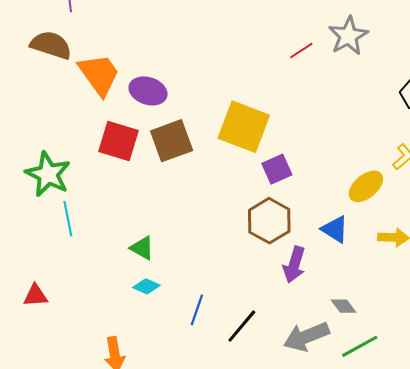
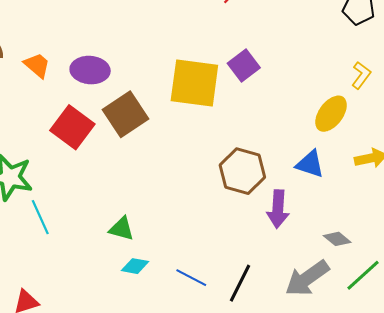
orange trapezoid: (99, 74) -> (37, 65), size x0.6
red square: (118, 141) -> (72, 127), turned 33
purple square: (277, 169) -> (244, 65), moved
blue line: (197, 310) -> (191, 278), turned -68

